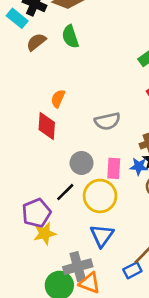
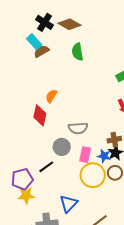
cyan rectangle: (17, 18) -> (34, 42), moved
green semicircle: (70, 37) -> (77, 52), moved
gray semicircle: (107, 121) -> (78, 128), moved
yellow circle: (100, 196) -> (93, 175), moved

